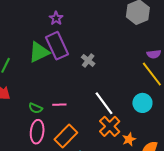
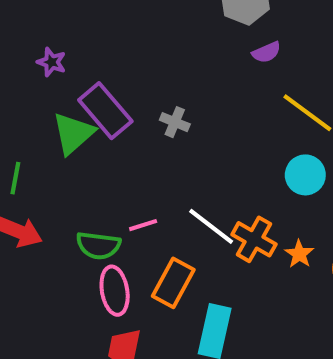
purple star: (56, 18) -> (52, 62), moved
purple semicircle: (154, 54) -> (266, 52), moved
white line: (104, 103) -> (211, 226), moved
green semicircle: (36, 108) -> (98, 245), size x1.5

